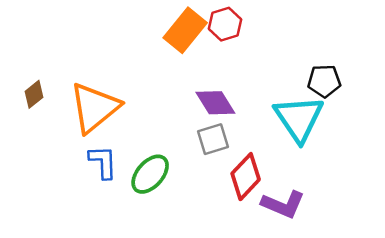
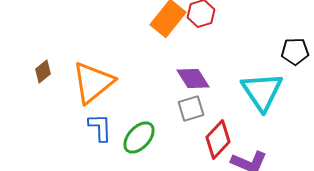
black pentagon: (324, 81) -> (295, 52), moved

